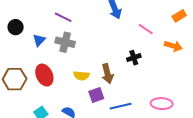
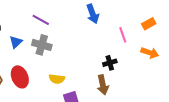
orange rectangle: (179, 16) -> (149, 24), moved
pink line: (146, 29) -> (123, 35), turned 35
brown arrow: (107, 74) -> (103, 85), moved

